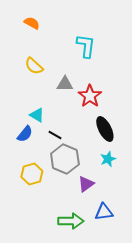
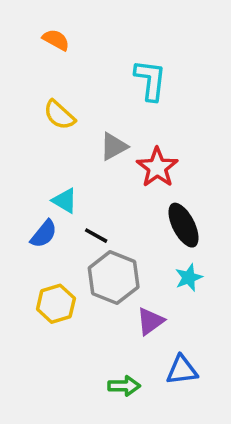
gray triangle: (65, 84) -> (114, 146), turned -30
green arrow: (71, 221) -> (124, 386), size x0.7

